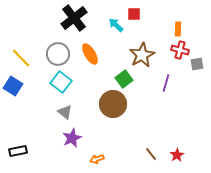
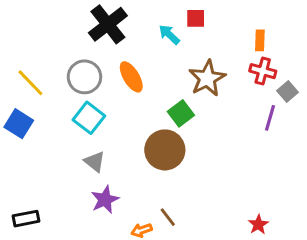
gray square: (197, 64) -> (288, 91), turned -32
purple line: (166, 83) -> (270, 118), moved
brown line: (151, 154) -> (168, 217), moved

